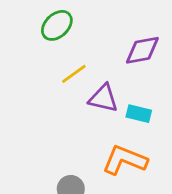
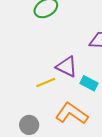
yellow line: (74, 74) -> (46, 83), moved

